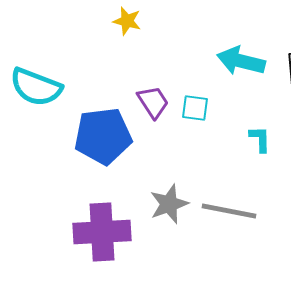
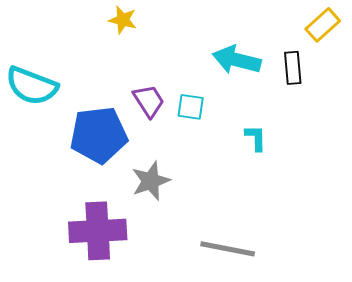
gray star: (169, 204) -> (151, 181), moved
gray line: (229, 211) -> (228, 249), moved

